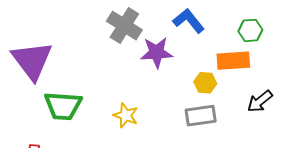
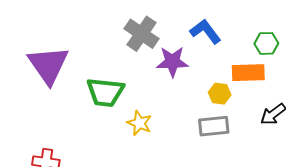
green trapezoid: (63, 106) -> (105, 92), moved

